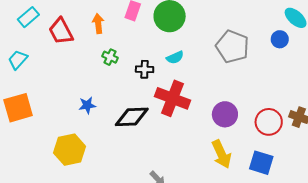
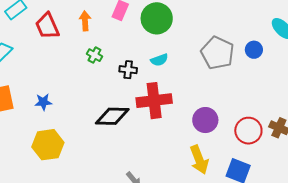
blue circle: (280, 39) -> (254, 50), moved
red cross: (173, 98) -> (154, 101), turned -32
blue star: (87, 105) -> (43, 102), moved

